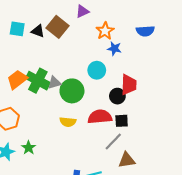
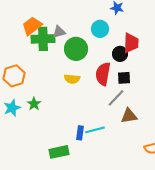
orange trapezoid: (17, 80) -> (32, 26), moved
green cross: (38, 81) -> (43, 39), turned -30
gray triangle: (54, 83) -> (59, 32), moved
red semicircle: (100, 117) -> (103, 74), turned -75

